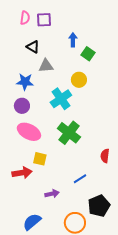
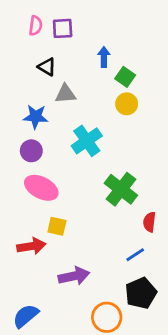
yellow circle: (79, 80) -> (127, 104), moved
green cross: (69, 133) -> (121, 189), moved
blue line: (80, 179) -> (135, 255), moved
purple arrow: (52, 194) -> (74, 276), size x1.5
blue semicircle: (32, 222) -> (26, 316), moved

